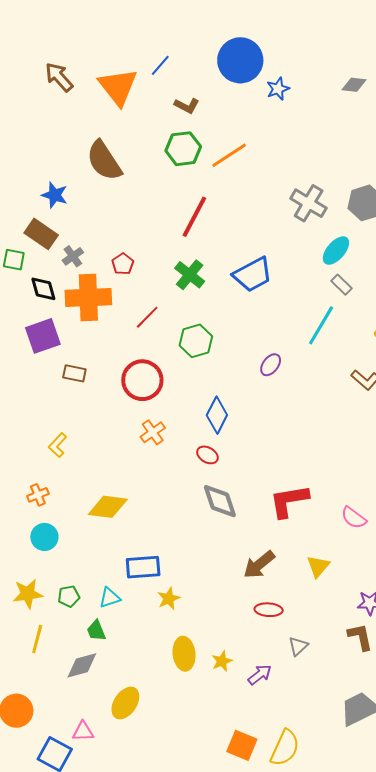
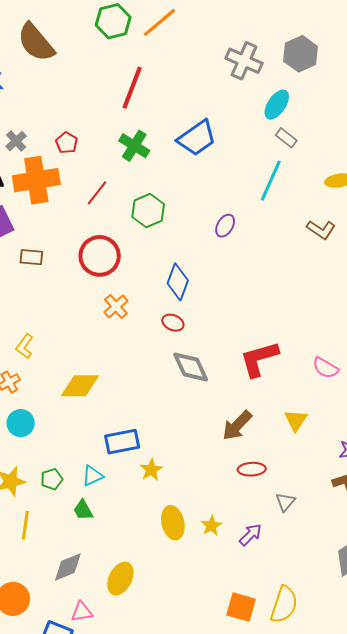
yellow L-shape: (58, 445) -> (25, 346), moved
gray diamond: (82, 665) -> (68, 567), moved

